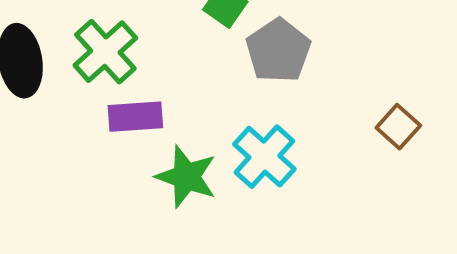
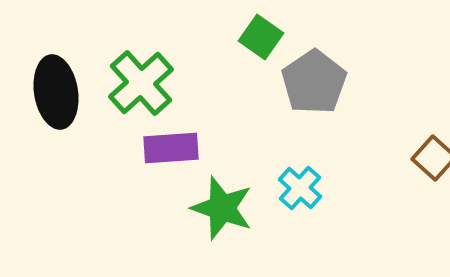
cyan cross: (264, 157) -> (300, 188), size x0.7

